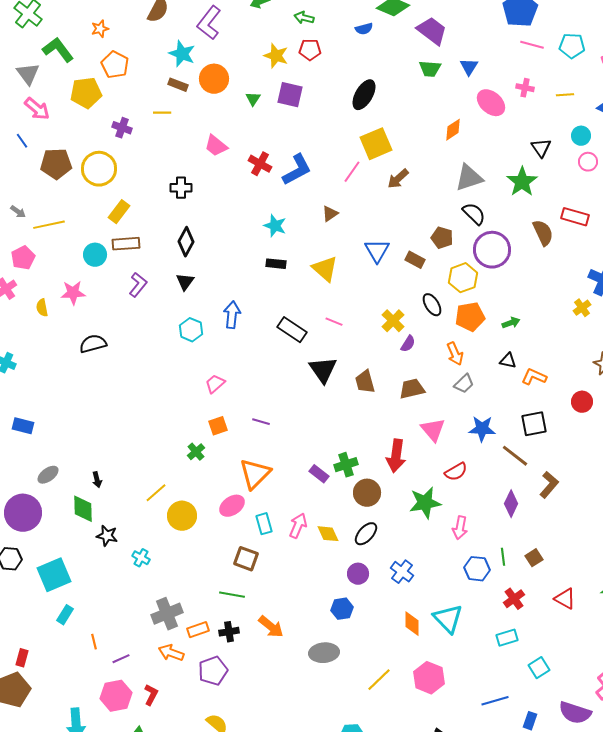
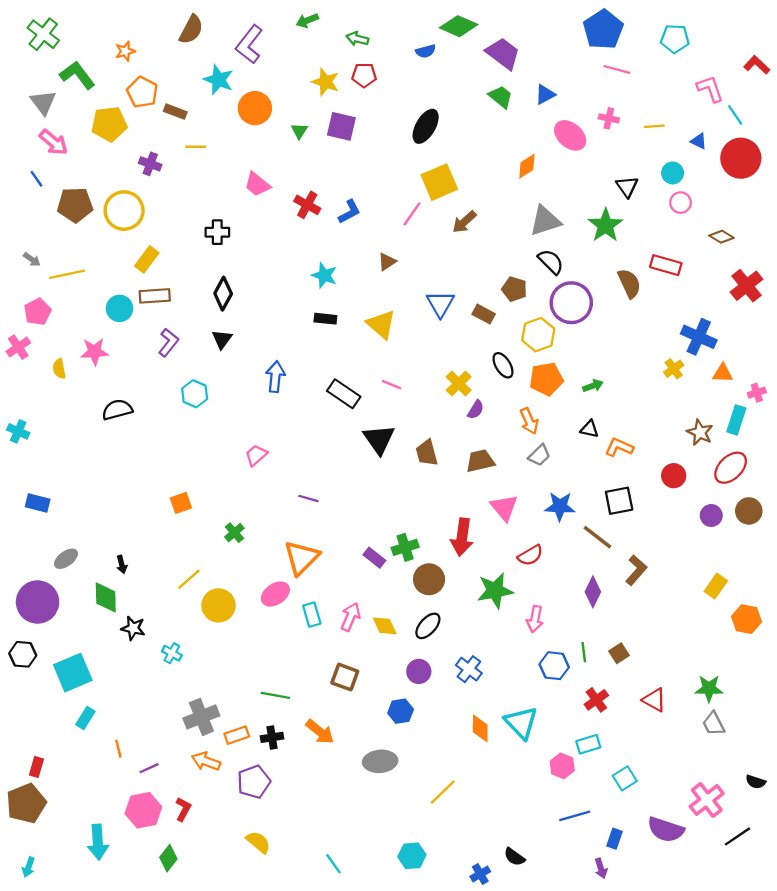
cyan pentagon: (572, 46) -> (675, 39), moved
blue triangle: (469, 67) -> (545, 94), turned 30
green trapezoid: (430, 69) -> (501, 97), turned -145
brown rectangle: (178, 85) -> (175, 112), moved
blue L-shape: (297, 170) -> (349, 212), size x0.7
cyan hexagon: (191, 330) -> (195, 394), moved
orange square: (218, 426) -> (181, 503), moved
brown square: (246, 559) -> (345, 677), moved
pink hexagon: (429, 678) -> (562, 766), moved, size x0.7

